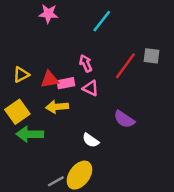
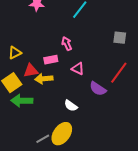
red line: (125, 66) -> (119, 73), moved
red triangle: (50, 79) -> (31, 71), moved
pink triangle: (91, 88) -> (78, 69), moved

